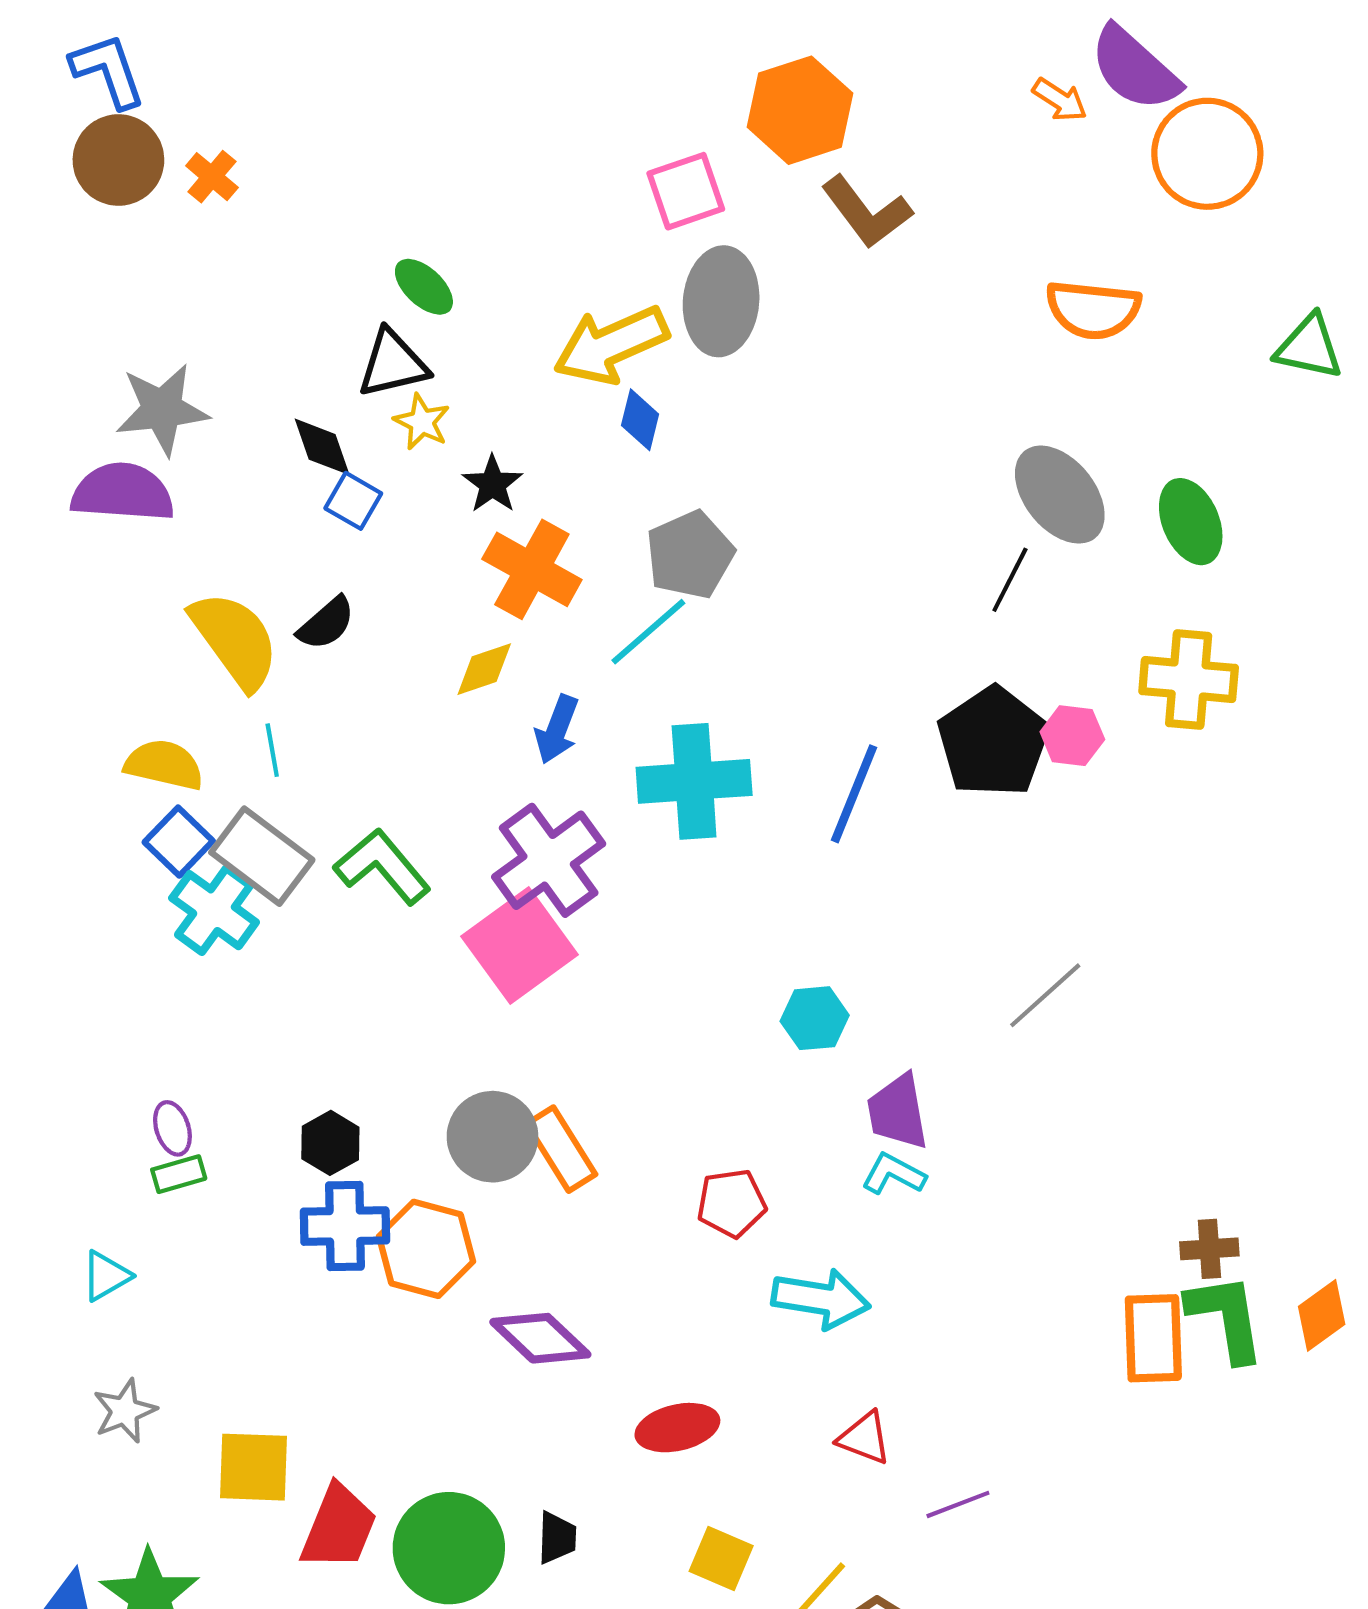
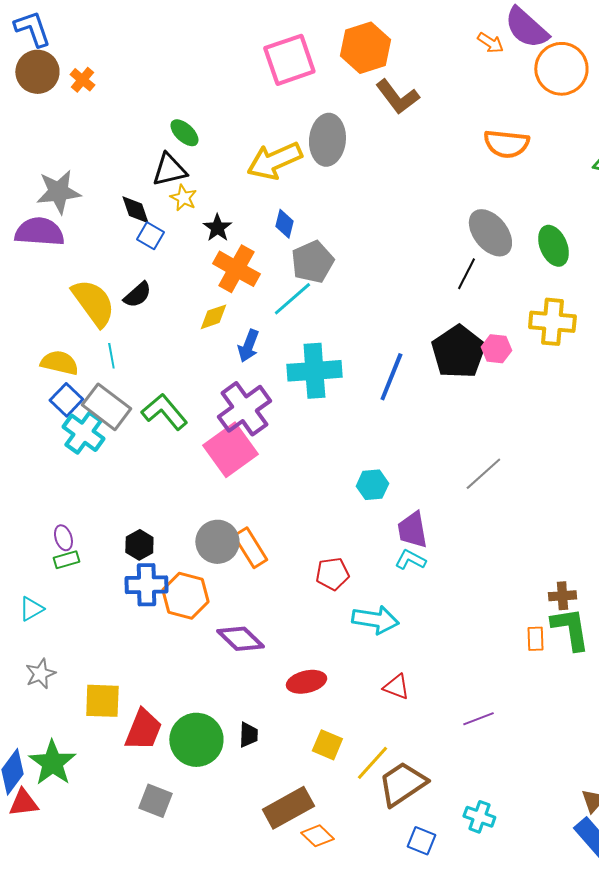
pink square: (686, 191) -> (289, 60), moved, size x1.4
blue diamond: (640, 420) -> (284, 224), moved
orange rectangle: (1153, 1338) -> (535, 639), size x0.6
purple line: (958, 1504) -> (478, 719), moved

